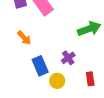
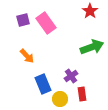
red rectangle: (90, 79) -> (82, 94), moved

